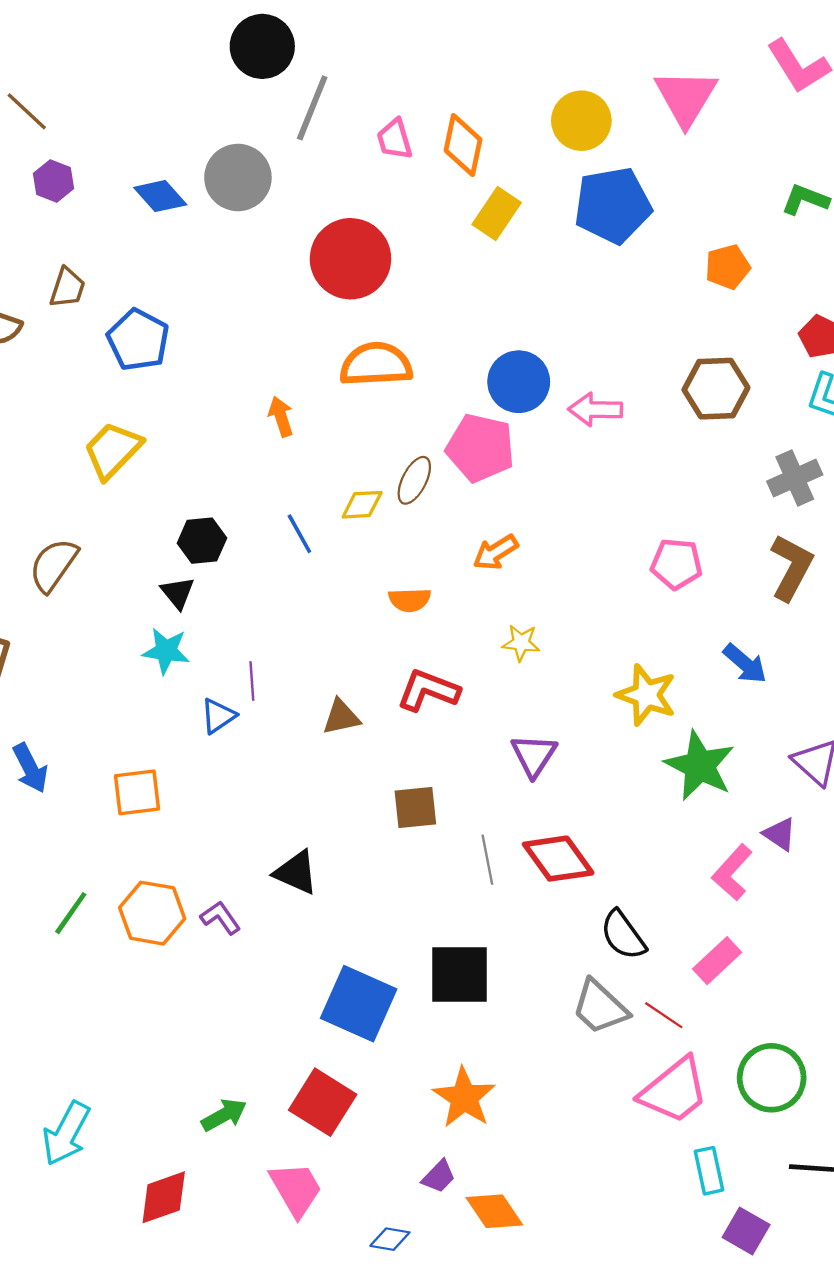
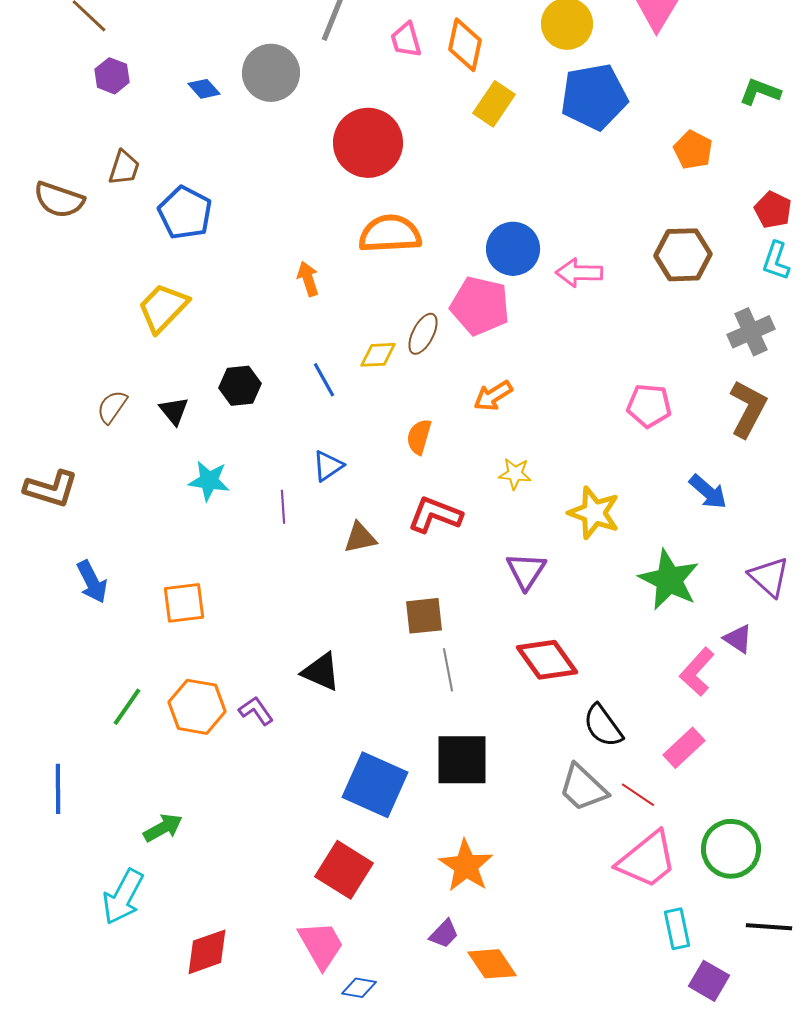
blue diamond: (160, 196) -> (204, 89), size x0.7
orange pentagon: (728, 267) -> (693, 150), turned -30
brown semicircle: (53, 565) -> (112, 407), size x0.7
black triangle: (178, 593) -> (174, 411), moved
orange semicircle: (410, 600) -> (419, 437), turned 108
yellow star: (646, 695) -> (594, 513), moved
blue triangle: (218, 716) -> (328, 466), moved
gray line: (487, 860) -> (448, 670), moved
green arrow: (224, 1115) -> (163, 828), moved
blue diamond: (390, 1239) -> (359, 988), moved

